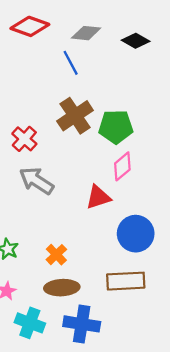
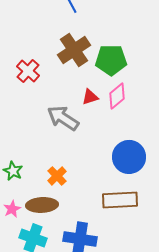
gray arrow: (36, 181) -> (63, 118), moved
red triangle: (98, 197) -> (90, 97), moved, size x0.7
brown ellipse: (62, 288) -> (42, 205), moved

